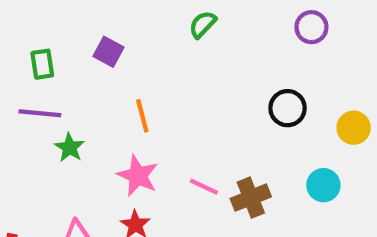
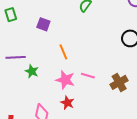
green rectangle: (42, 64) -> (11, 15), moved
pink line: (204, 187) -> (88, 76), moved

